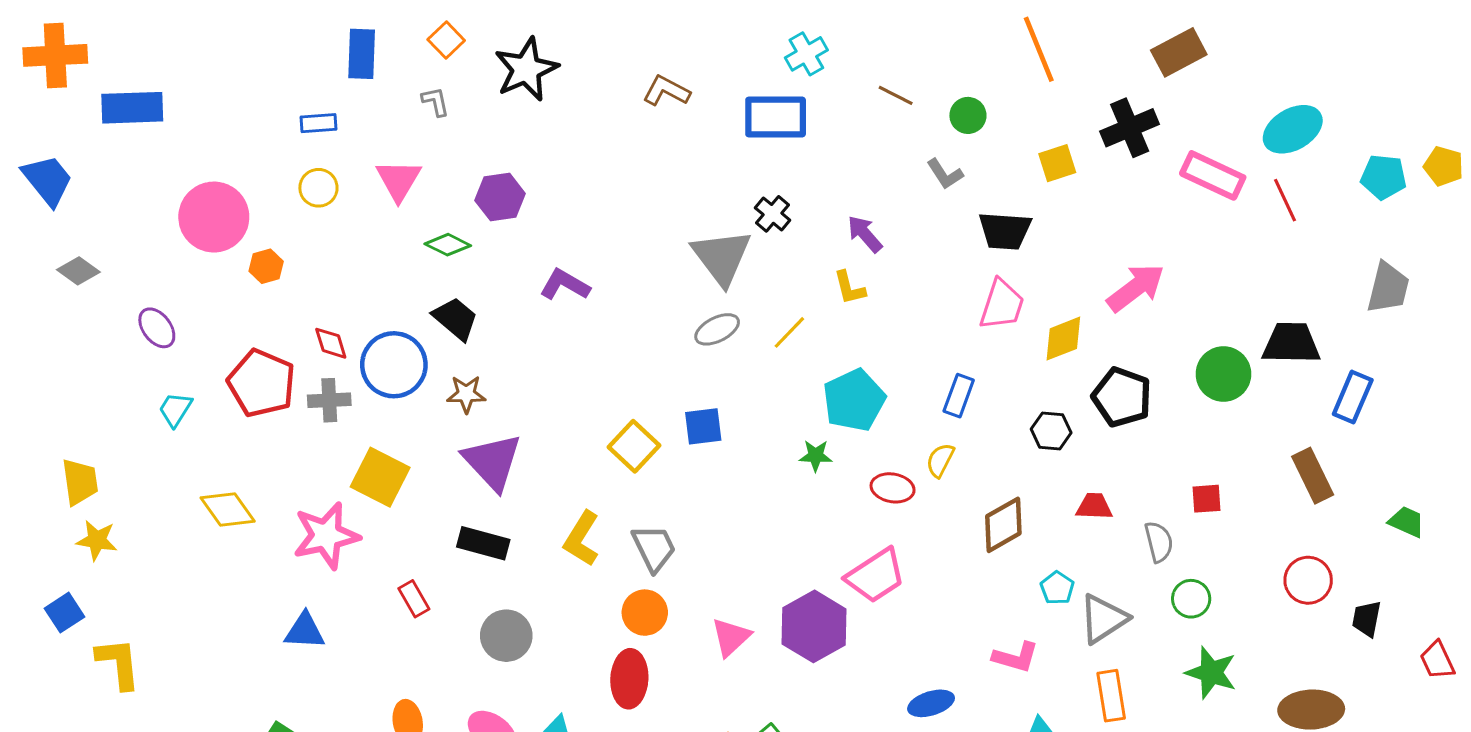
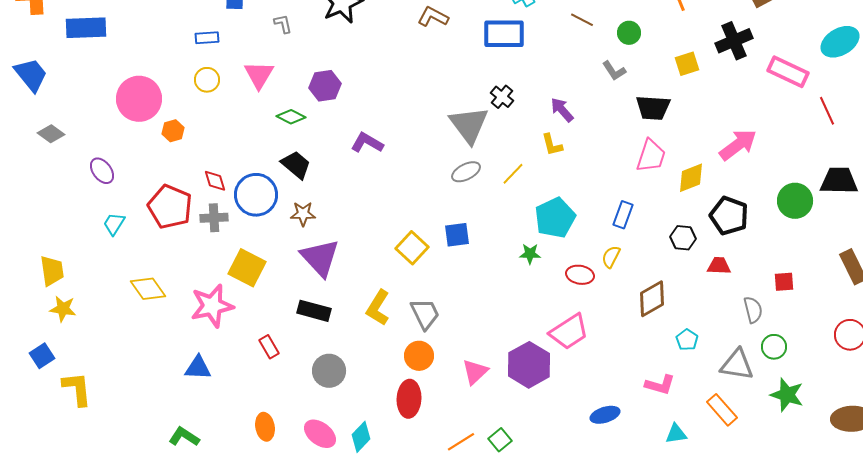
red line: (1285, 200) -> (827, 111), moved
red trapezoid: (1094, 506) -> (719, 266), moved
gray triangle: (1103, 619) -> (737, 365), moved, turned 42
orange rectangle: (1111, 696) -> (722, 410), turned -32

